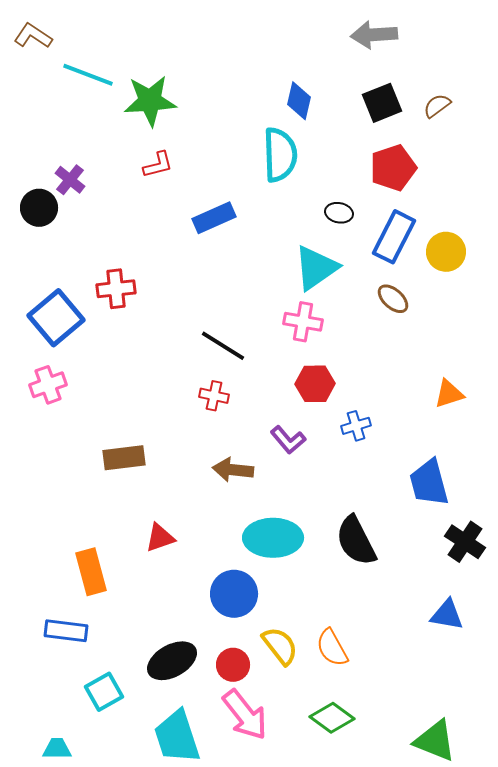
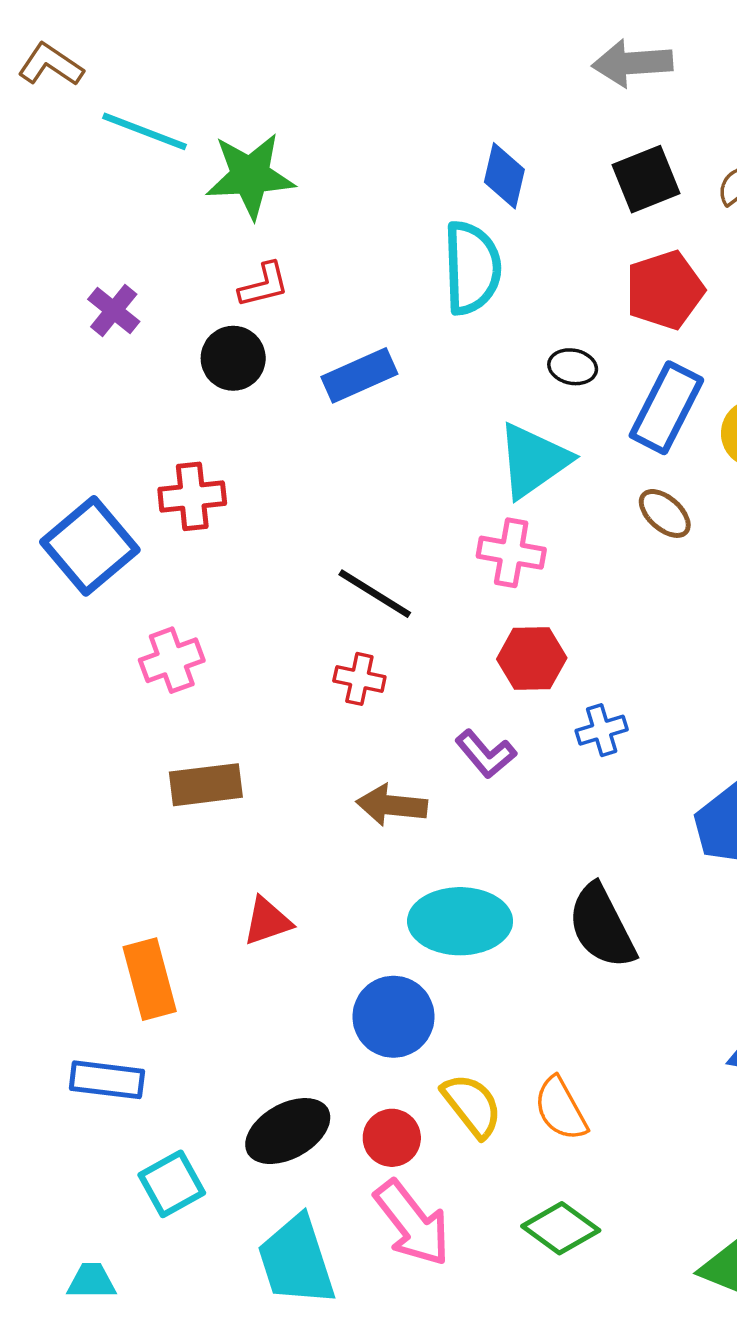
black circle: (39, 208) -> (233, 358), moved
pink cross: (48, 385) -> (172, 660), moved

